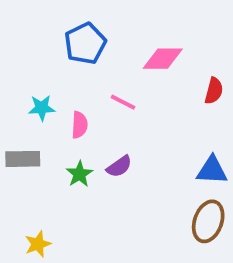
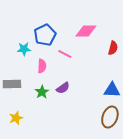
blue pentagon: (85, 43) -> (45, 35), moved
cyan star: (42, 108) -> (24, 49), moved
yellow star: (38, 244) -> (16, 118), moved

